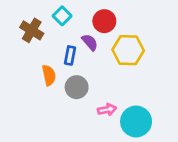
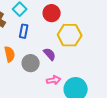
purple semicircle: (90, 42) -> (50, 54), moved
blue rectangle: (70, 55) -> (24, 31), moved

